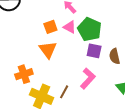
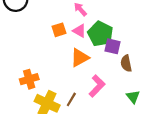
orange triangle: (48, 50) -> (80, 58), moved, turned 36
purple square: (94, 51) -> (113, 46), moved

